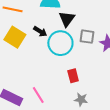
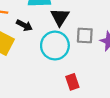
black arrow: (40, 31) -> (24, 25), moved

